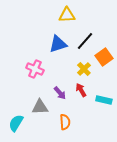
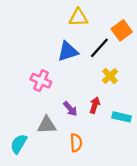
orange square: (104, 57) -> (122, 30), moved
yellow cross: (84, 69) -> (110, 76), moved
red arrow: (81, 90) -> (95, 105), turned 48

